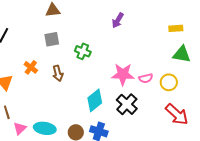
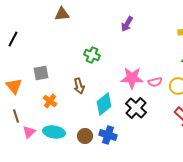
gray square: (52, 39) -> (41, 73), moved
orange cross: (31, 67) -> (50, 101), moved
brown arrow: (58, 73) -> (79, 86), moved

